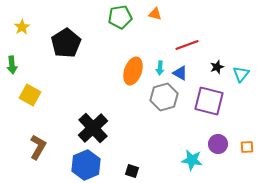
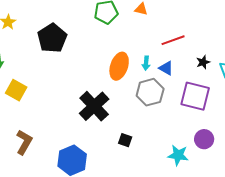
black cross: (93, 128) -> (94, 106), moved
black square: (132, 171) -> (125, 140), moved

